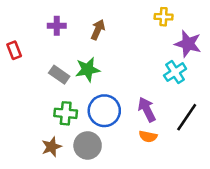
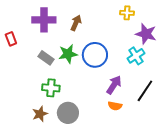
purple cross: (57, 26) -> (44, 20), size x1.6
purple arrow: (147, 109) -> (114, 85), turned 60
blue circle: (104, 111) -> (95, 55), moved

